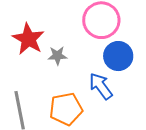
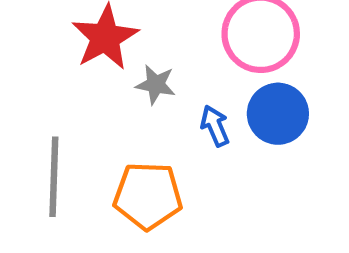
blue arrow: (101, 86) -> (215, 126), moved, size x0.7

